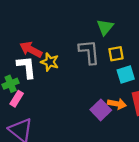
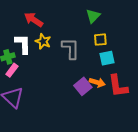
red arrow: (31, 50) -> (34, 20), moved
gray L-shape: (89, 52) -> (71, 48), moved

